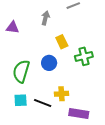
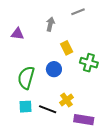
green cross: (84, 56) -> (89, 63), turned 30
yellow cross: (61, 94) -> (66, 100), turned -32

